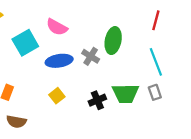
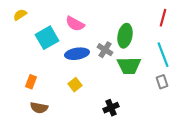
green trapezoid: (126, 93) -> (129, 66), moved
black cross: (97, 100) -> (111, 108), moved

